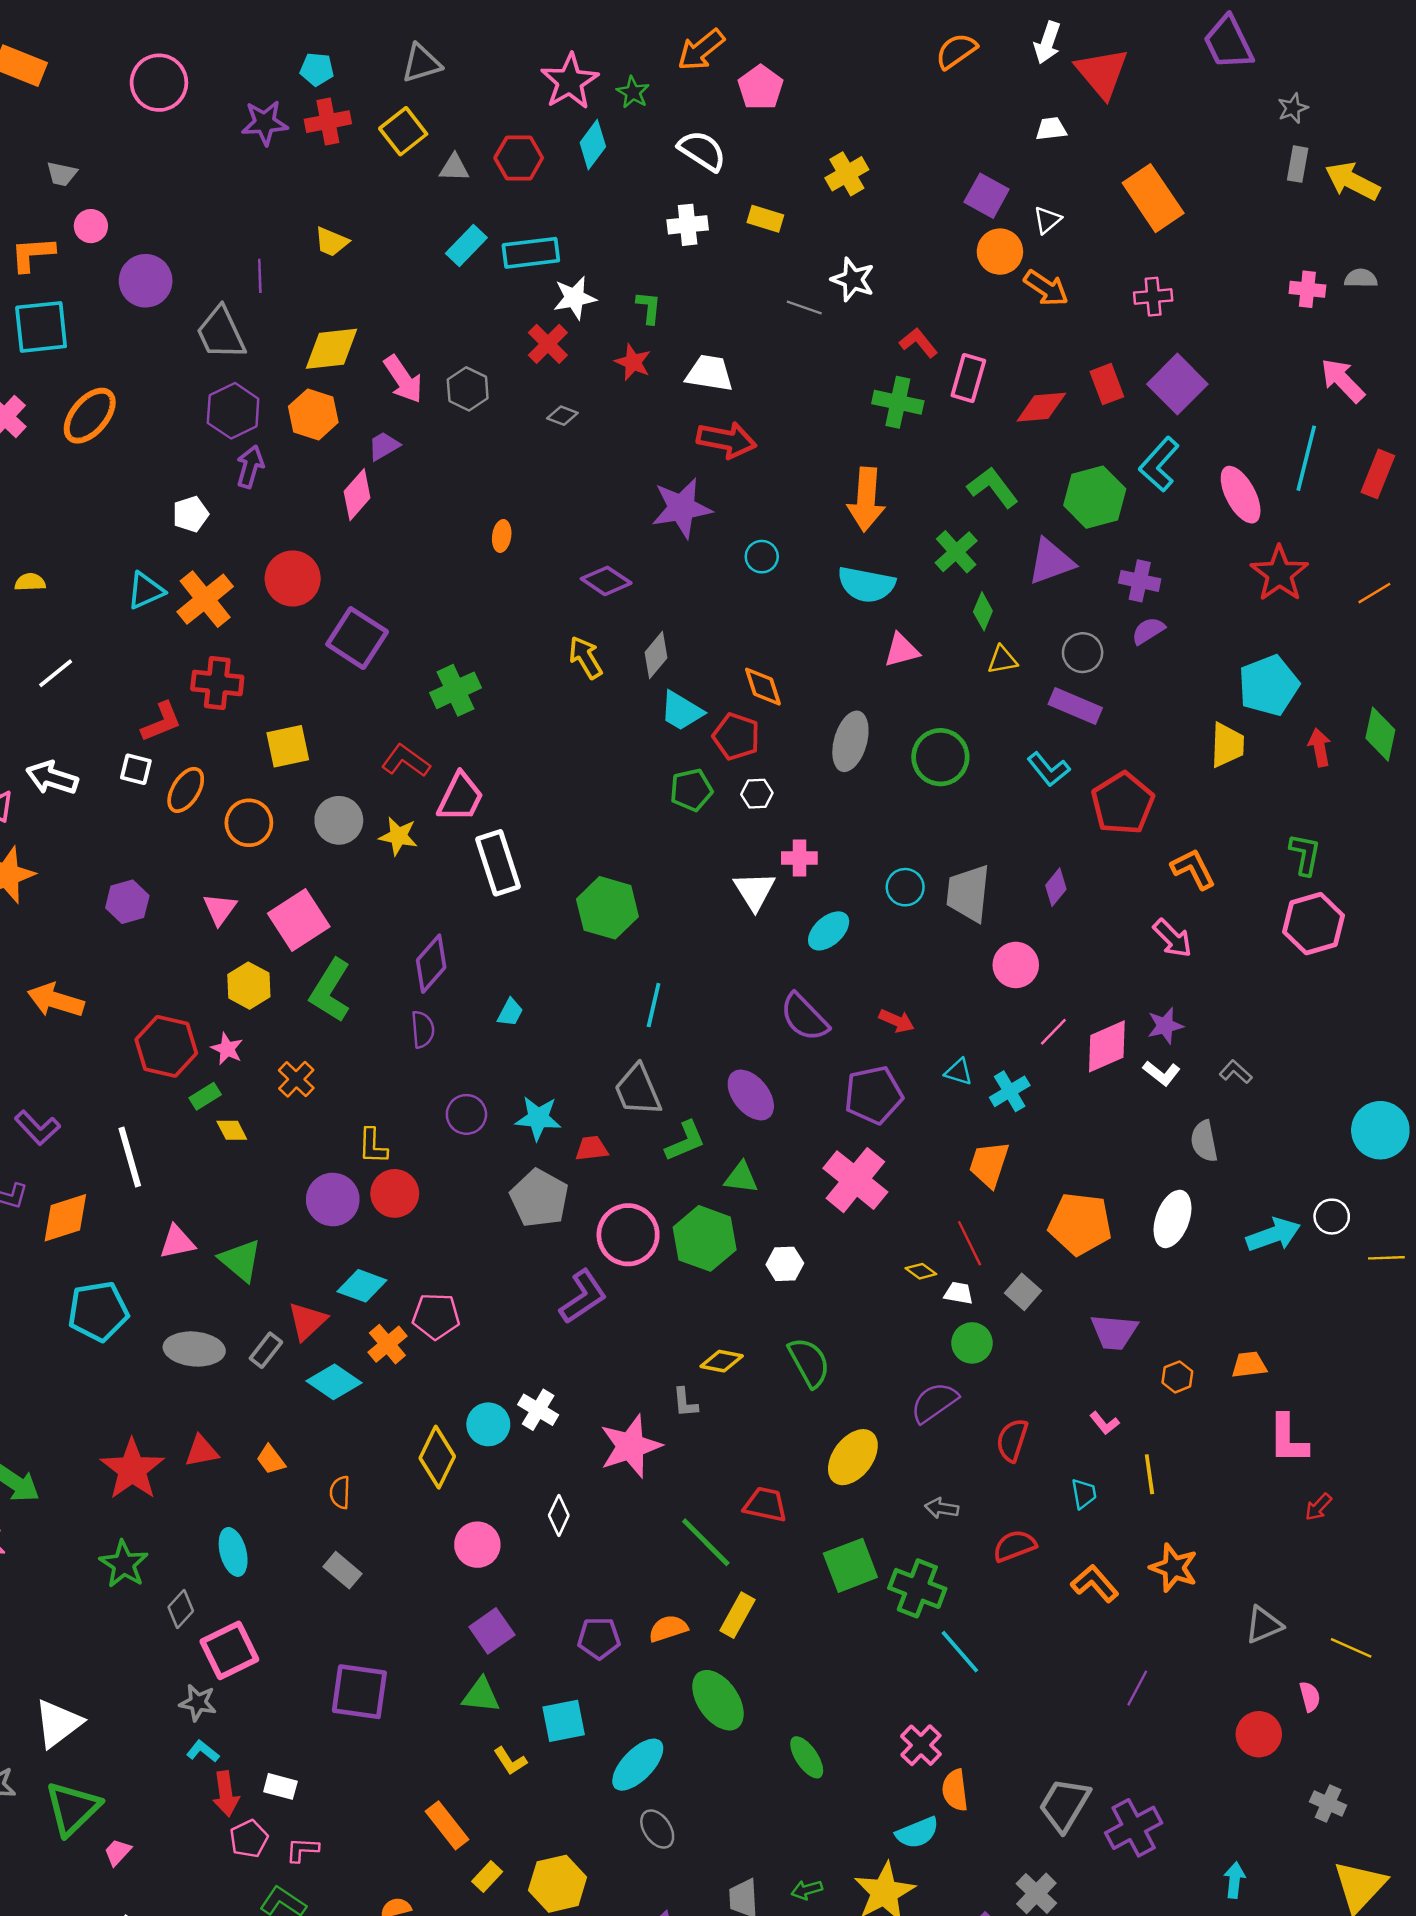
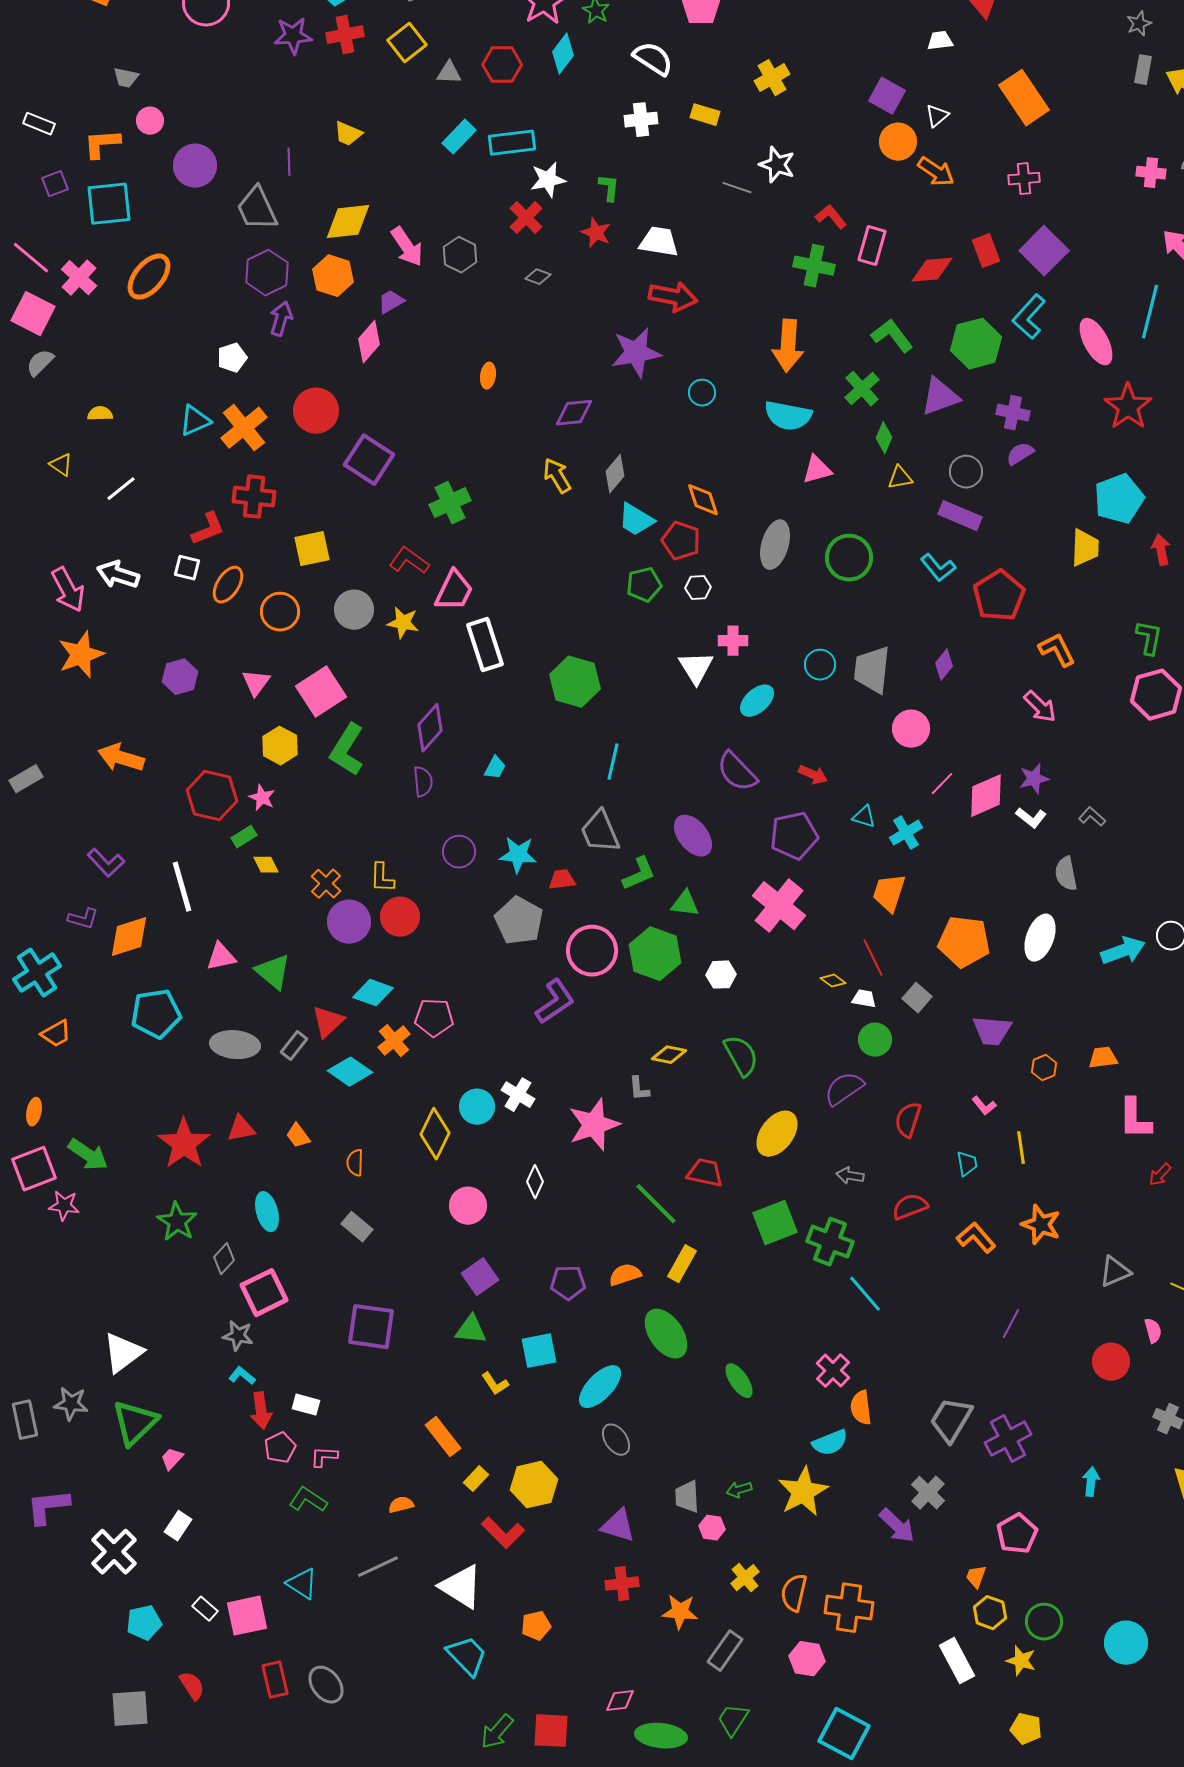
purple diamond: (606, 581) -> (574, 413), turned -39
orange cross: (296, 1079) -> (326, 884), moved

